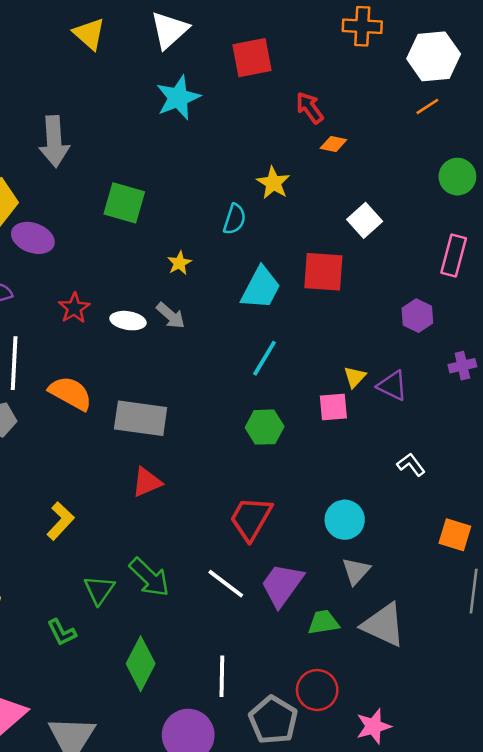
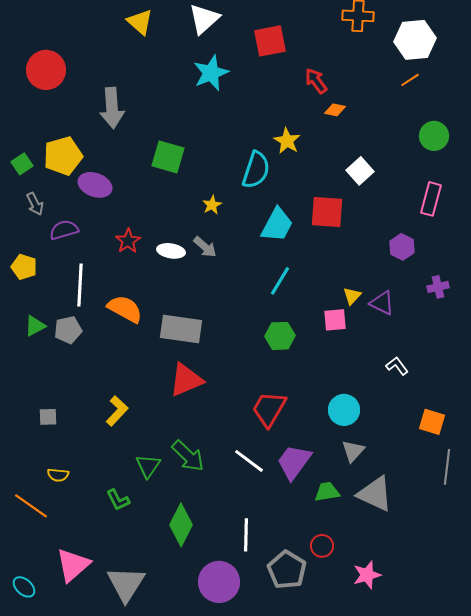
cyan semicircle: (234, 219) -> (256, 170), size x1.5
red triangle: (147, 482) -> (186, 380), size x1.4
red circle: (317, 690) -> (322, 546), size x0.7

